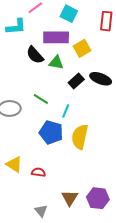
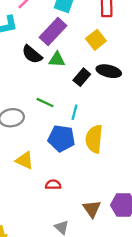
purple rectangle: (56, 37) -> (53, 32), turned -40
yellow square: (82, 48) -> (96, 40), moved
yellow triangle: (14, 164) -> (25, 160), moved

